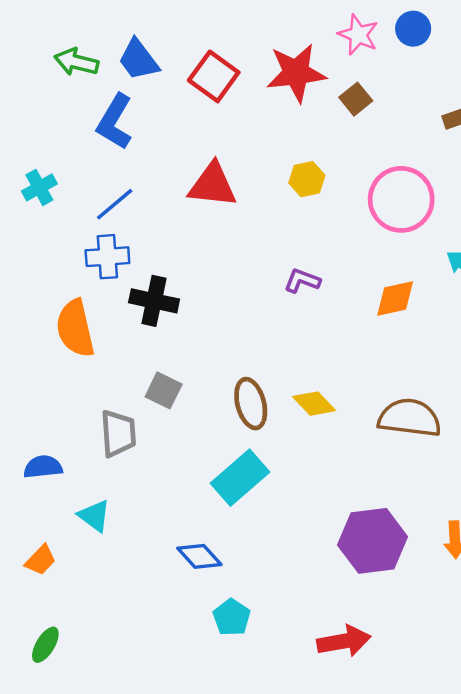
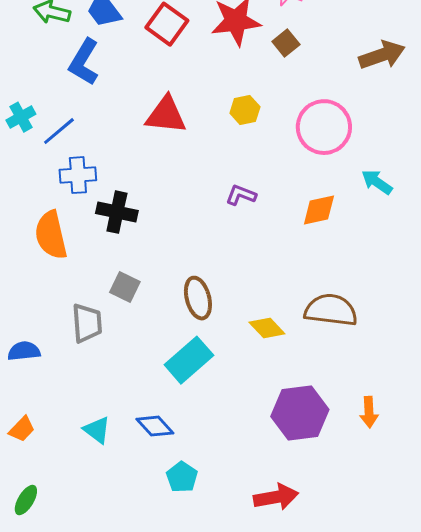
blue line: (115, 204) -> (59, 131), moved
yellow diamond: (314, 404) -> (267, 328), moved
cyan triangle: (94, 516) -> (97, 430), moved

